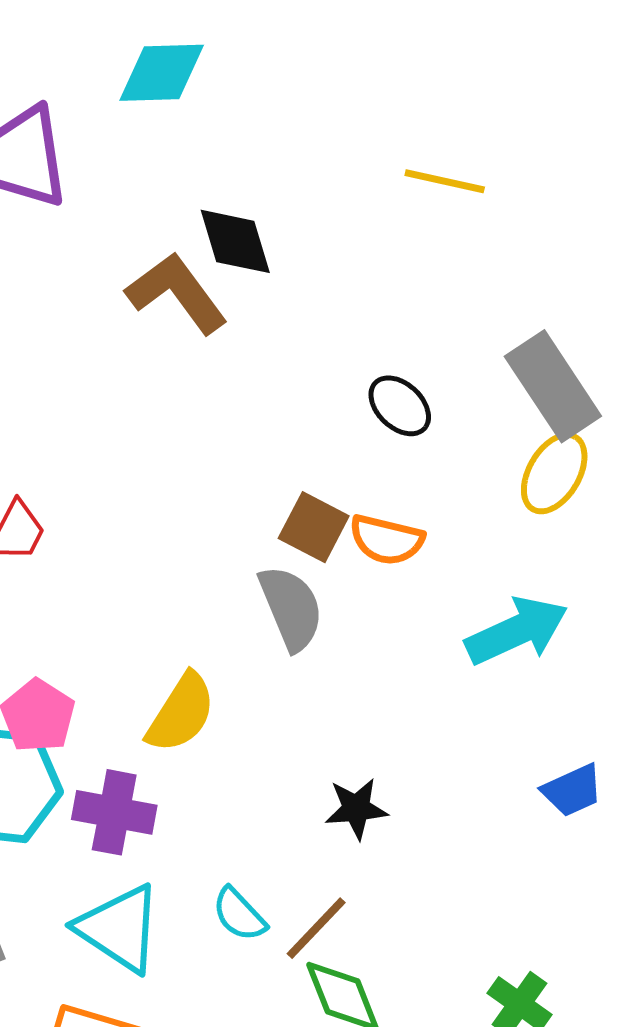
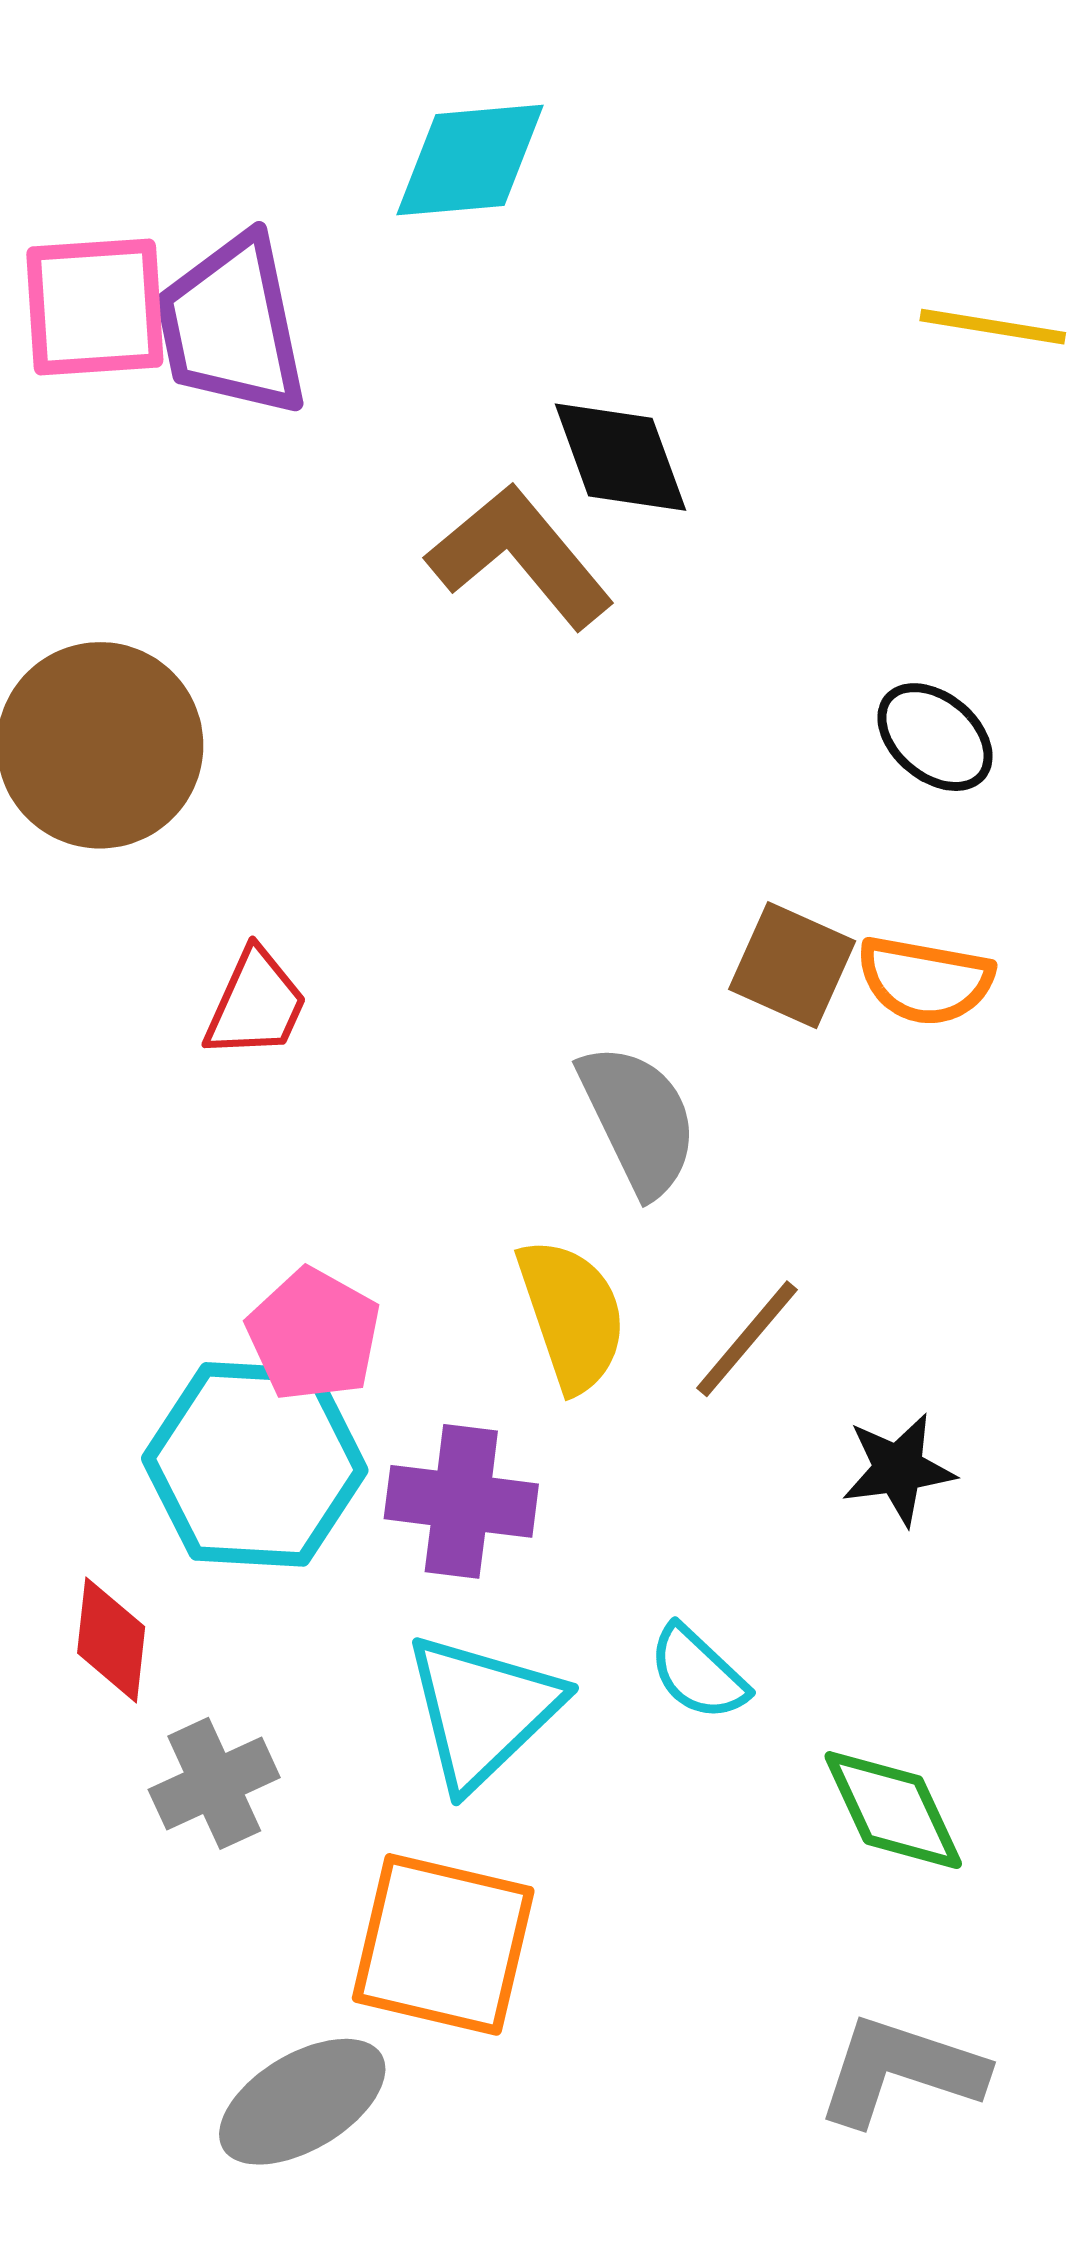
gray semicircle: (291, 608) -> (638, 1119), moved
yellow semicircle: (181, 713) -> (572, 1315), turned -48
cyan triangle: (119, 928) -> (482, 1711), turned 46
brown line: (316, 928) -> (747, 1339), moved

